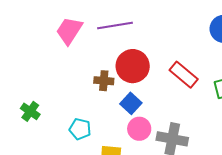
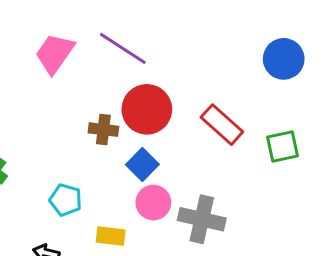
purple line: (115, 25) -> (123, 48), turned 40

